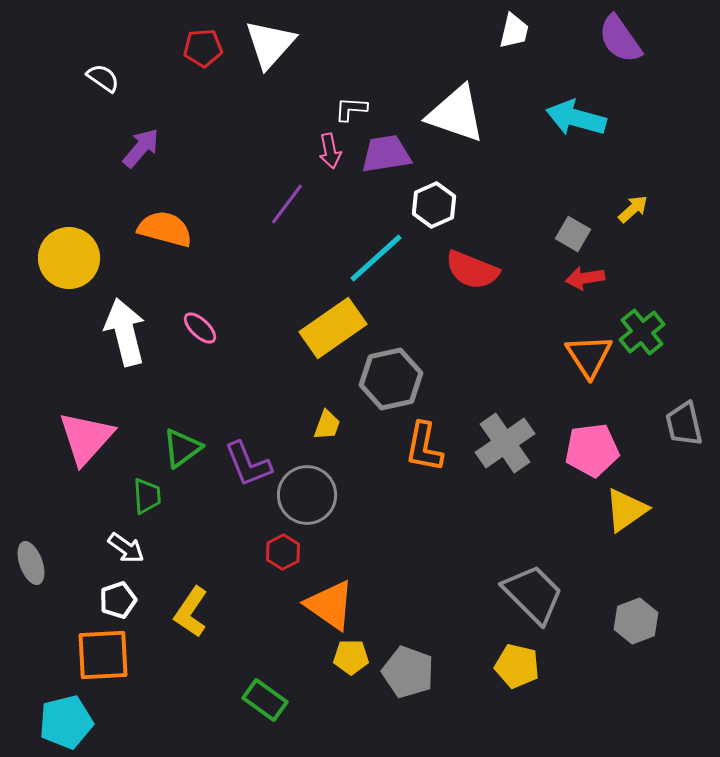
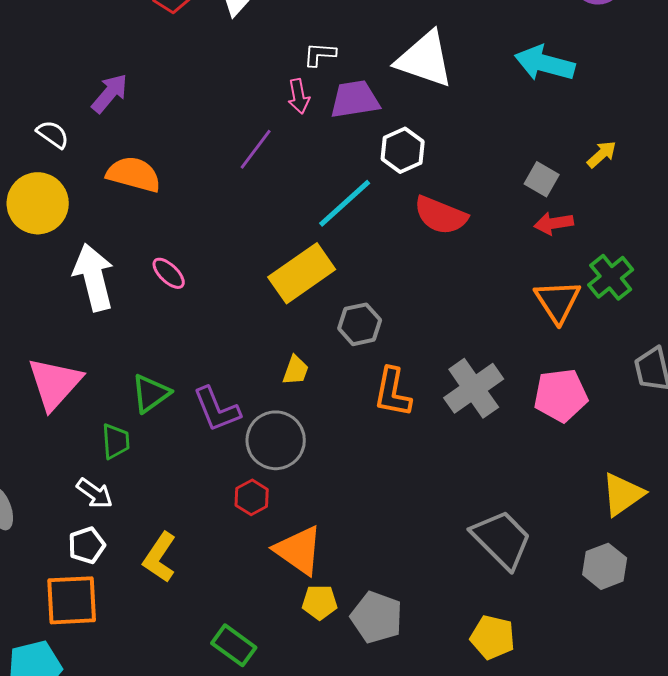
white semicircle: (103, 78) -> (53, 134), moved
gray hexagon: (391, 379) -> (360, 324), size x0.7
yellow triangle: (626, 510) -> (623, 494), moved
yellow pentagon: (517, 666) -> (493, 637), moved

